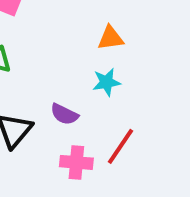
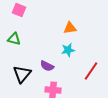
red line: (121, 146) -> (91, 71), moved

